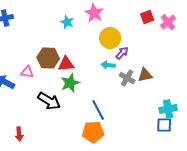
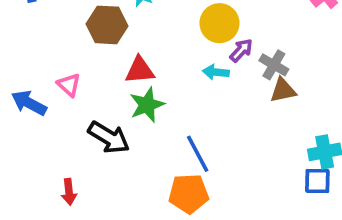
brown hexagon: (48, 58) -> (107, 25), moved
pink triangle: (27, 72) -> (69, 85), turned 32
gray cross: (127, 78) -> (274, 65), moved
red arrow: (19, 134) -> (69, 192), moved

